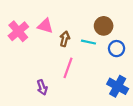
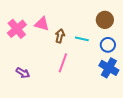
brown circle: (104, 26) -> (105, 20), moved
blue cross: (118, 86) -> (109, 68), moved
purple arrow: (42, 87) -> (23, 73), moved, turned -40

